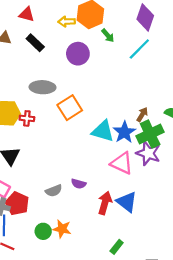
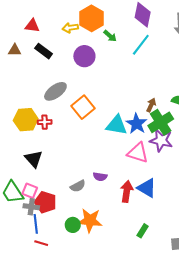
gray ellipse: (42, 87) -> (55, 91), turned -30
orange star: (62, 229) -> (90, 220), size x1.4

